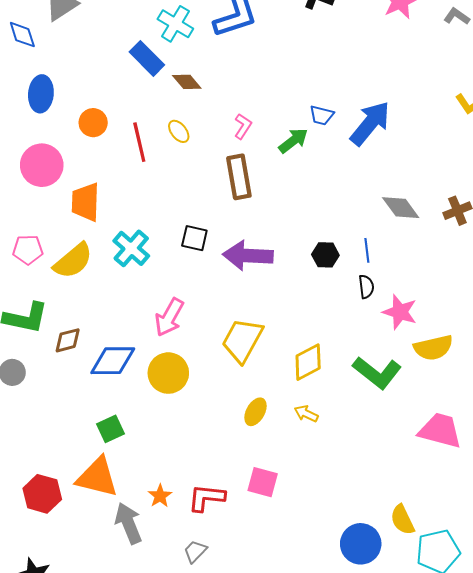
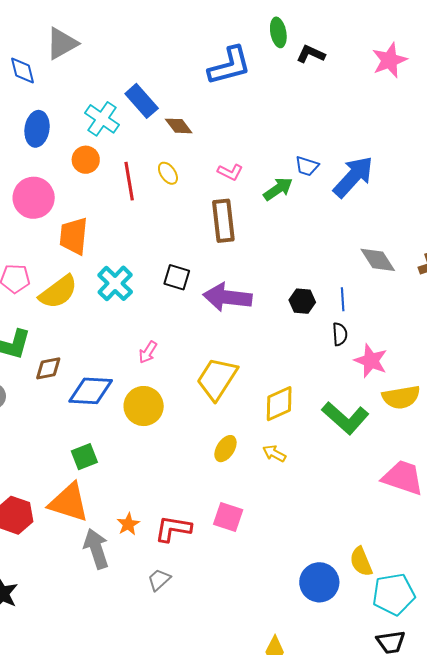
cyan cross: (175, 24) -> (102, 119), moved
pink L-shape: (243, 126) -> (230, 172), turned 80
pink arrow: (169, 317) -> (148, 352), size x0.6

